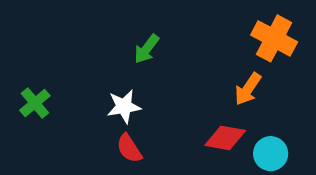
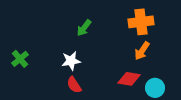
orange cross: (274, 38) -> (141, 22), moved, turned -35

